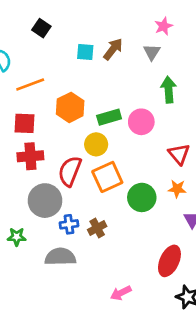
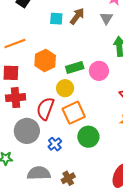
green circle: (142, 197) -> (88, 137), moved
blue cross: (69, 224) -> (55, 144), moved, turned -32
brown cross: (97, 228) -> (68, 178), moved

